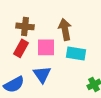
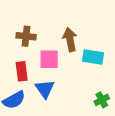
red rectangle: (21, 48) -> (22, 71), moved, turned -36
cyan rectangle: (76, 53) -> (93, 57), moved

